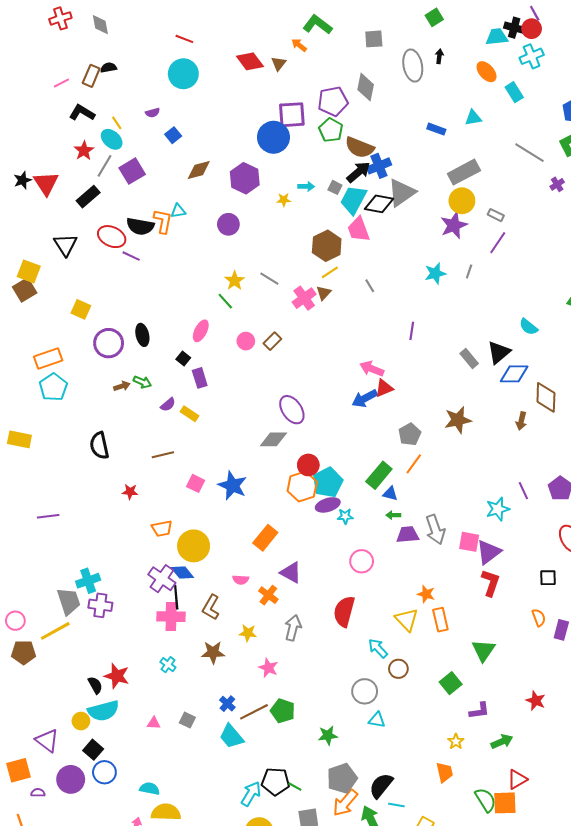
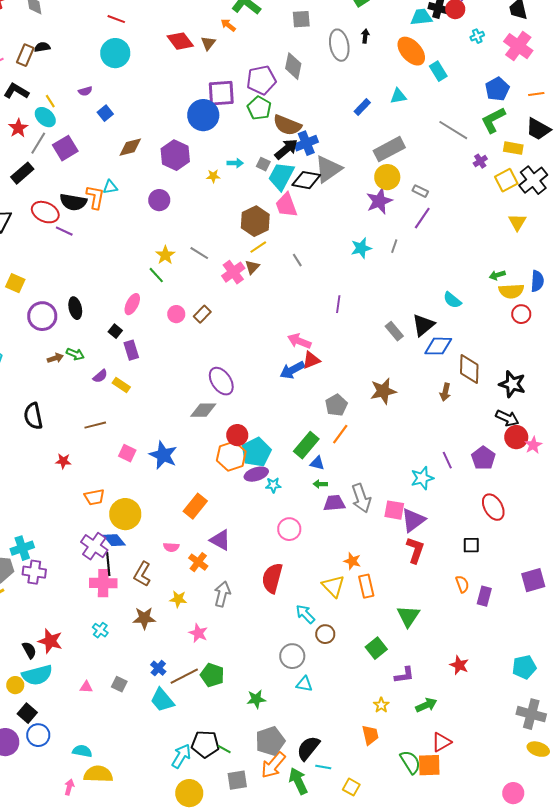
cyan cross: (532, 56) -> (477, 36), moved, size x0.6
orange ellipse: (486, 72) -> (411, 51), size x1.4
blue rectangle: (436, 129) -> (362, 107), turned -66

